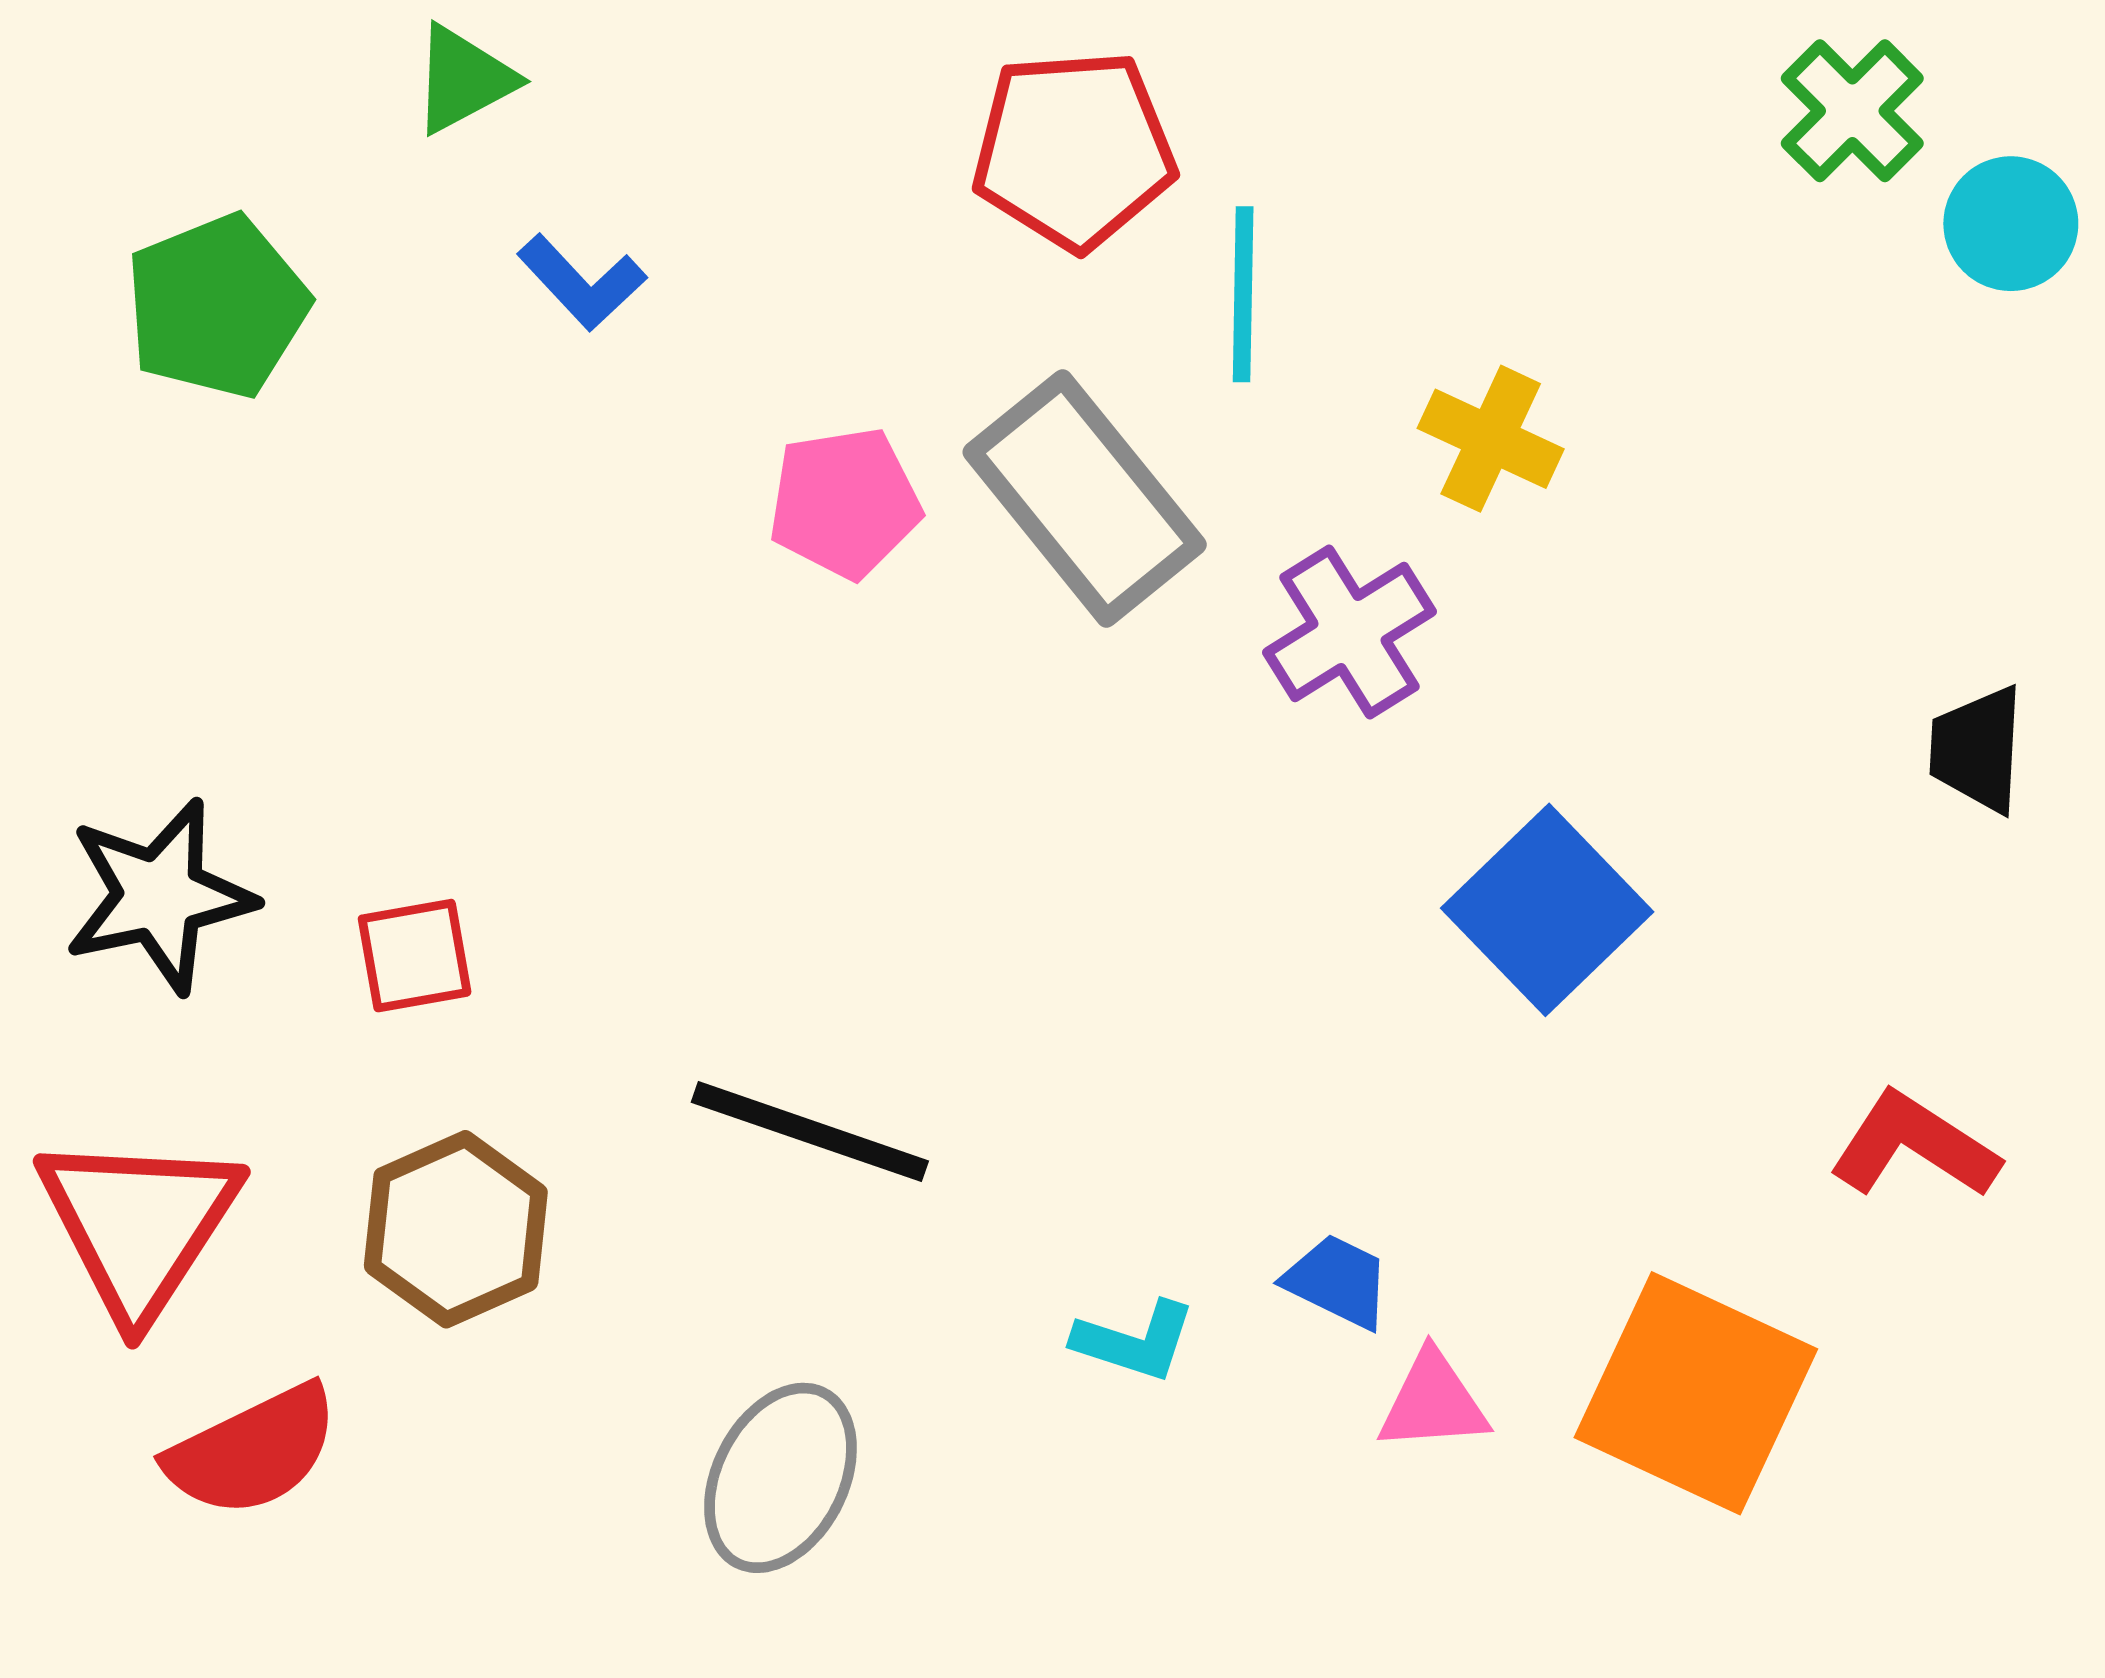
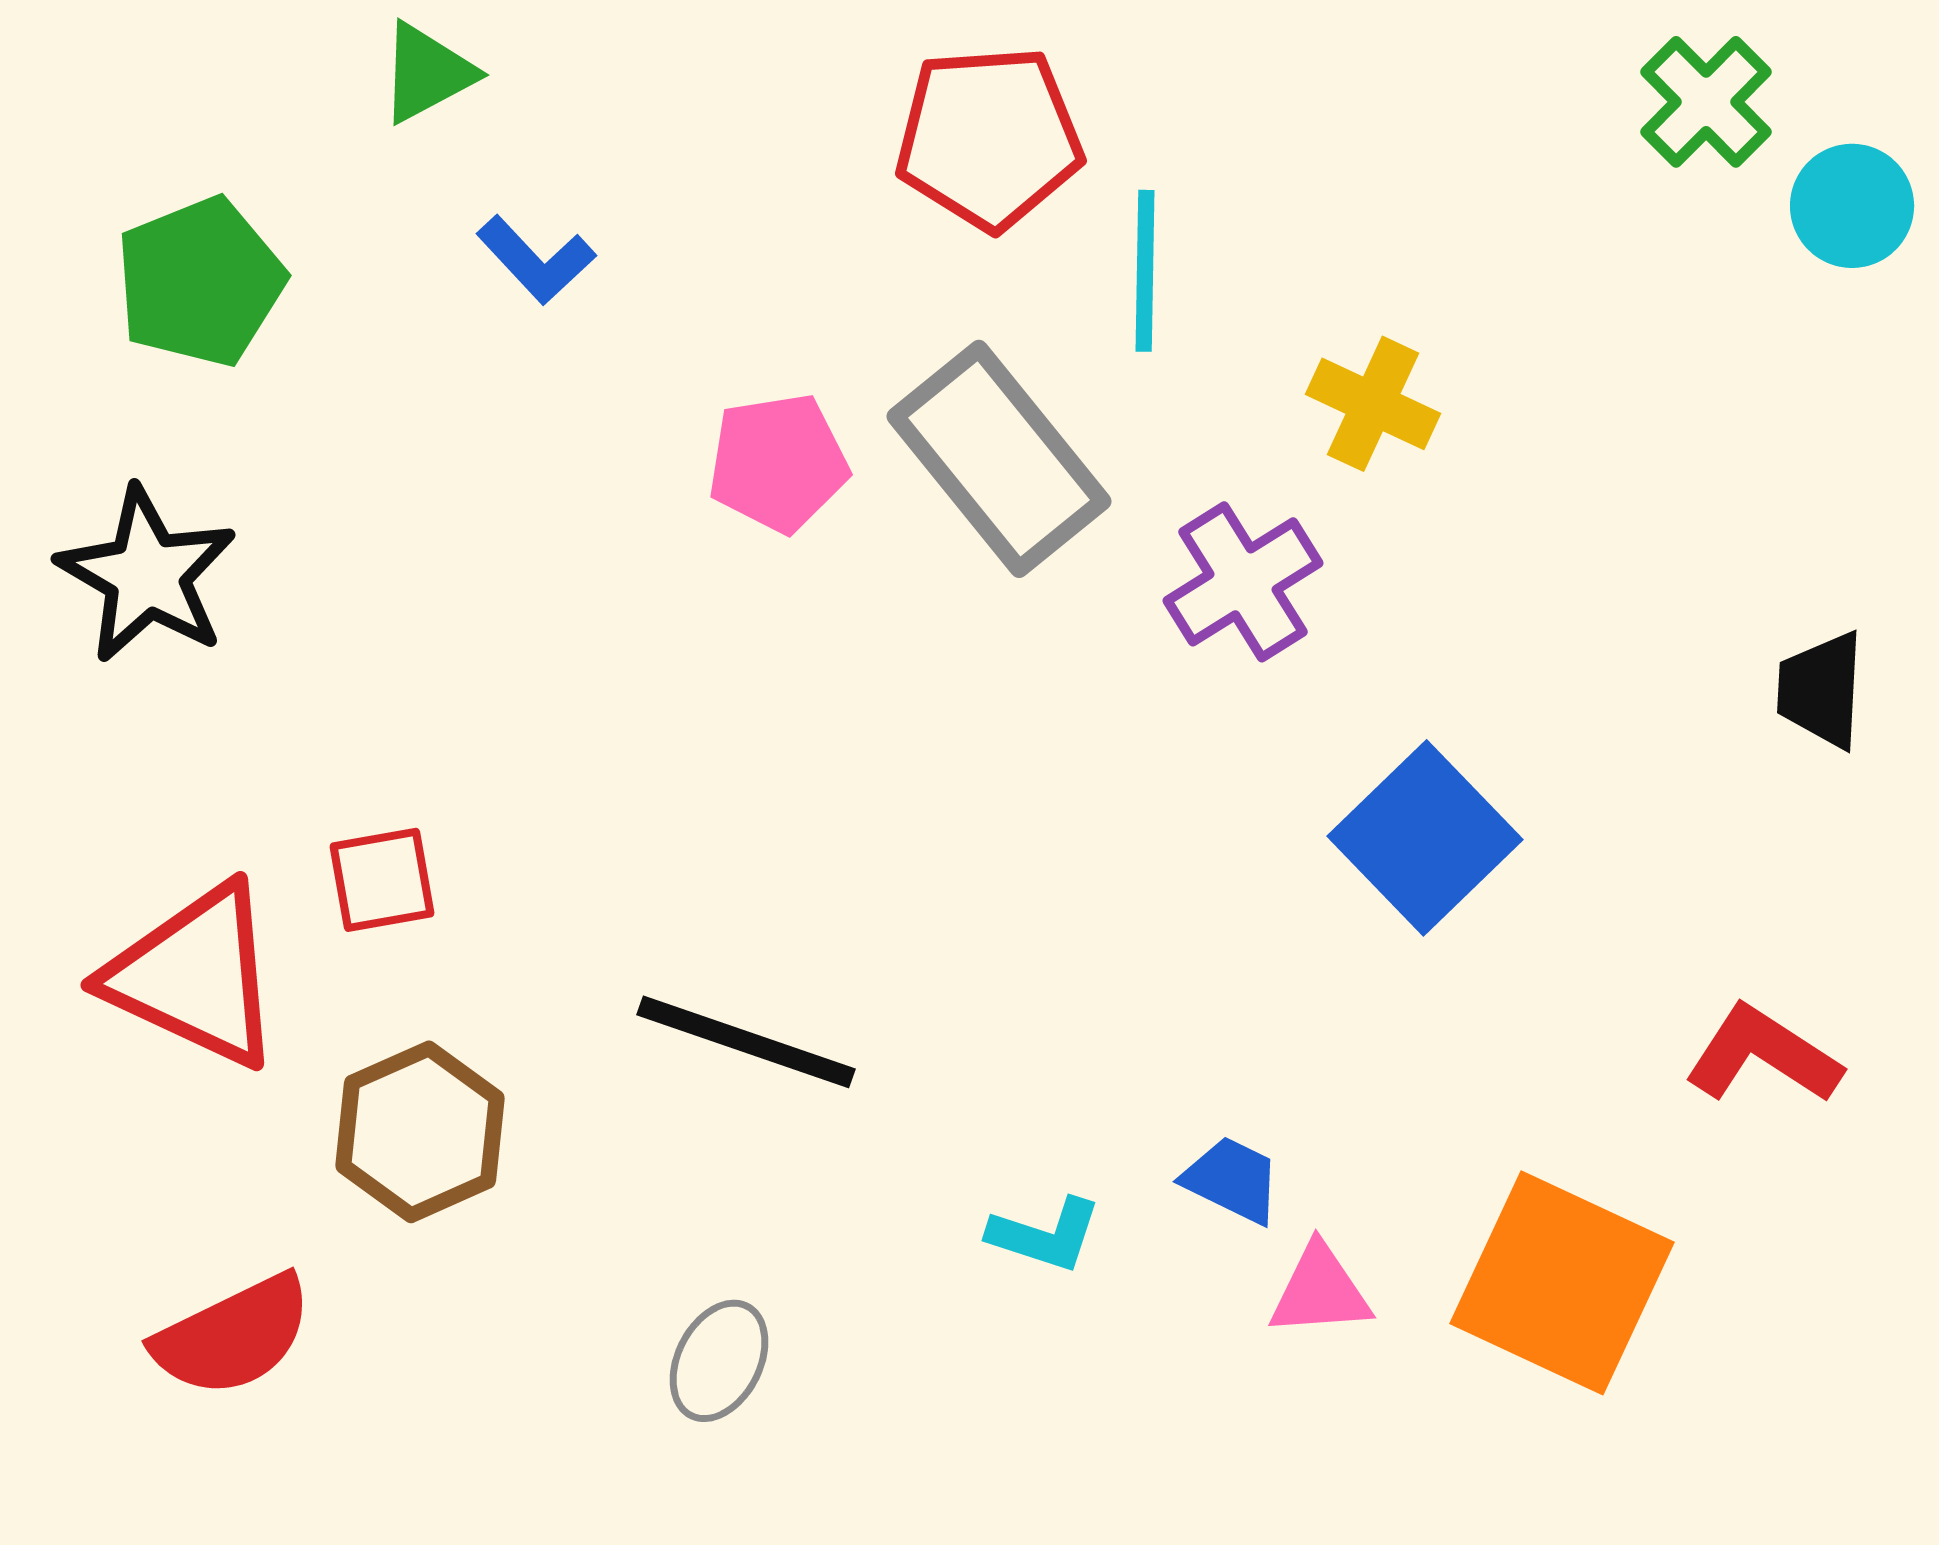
black star: (159, 896) -> (147, 575), moved, turned -30
red triangle: (139, 1225) -> (195, 976), moved, turned -38
gray ellipse: (780, 1478) -> (719, 1361), size x0.7

